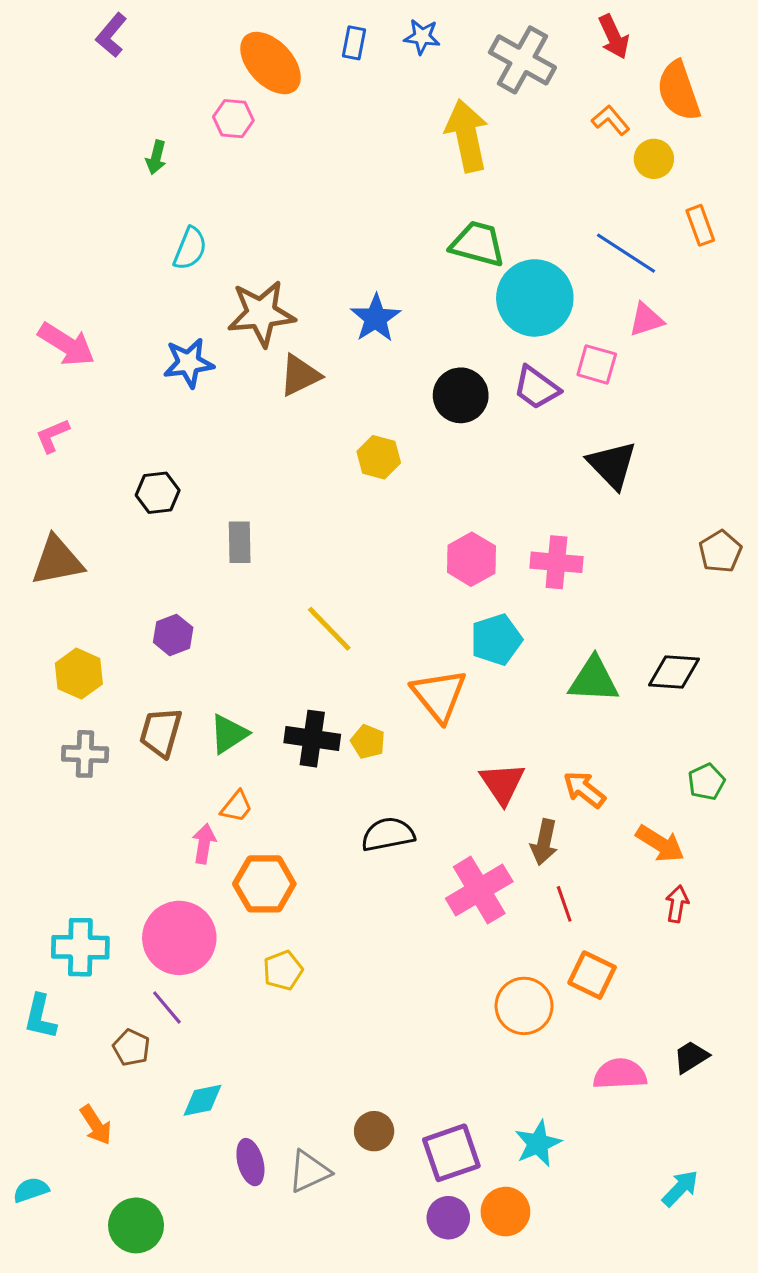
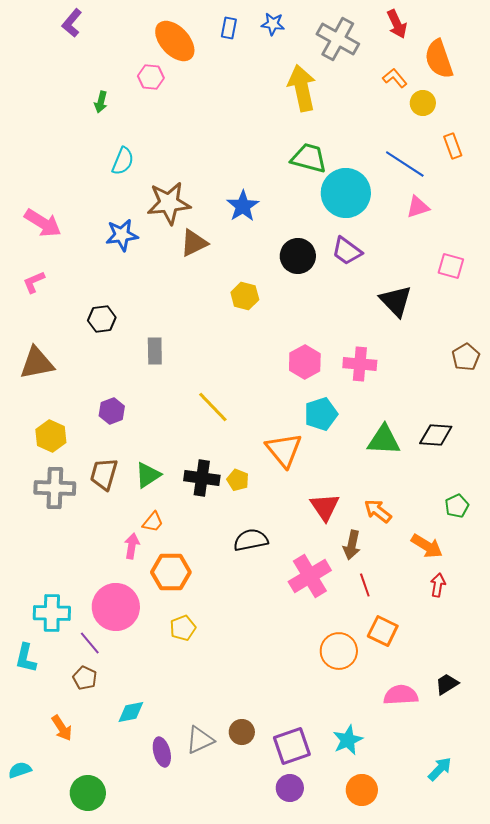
pink square: (597, 364) -> (451, 266), moved
gray cross: (85, 754) -> (55, 488), size x1.4
purple line: (167, 1007) -> (90, 643), moved
gray triangle: (309, 1171) -> (200, 740), moved
orange circle: (505, 1212) -> (362, 790), moved

